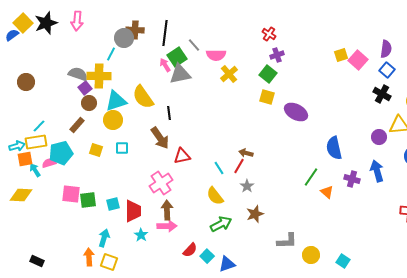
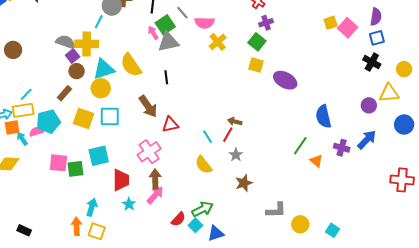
blue square: (387, 70) -> (377, 38), turned 35
black line: (169, 113) -> (166, 77), moved
cyan square: (122, 148) -> (110, 116), size x1.5
yellow square: (96, 150) -> (84, 118), size x1.5
blue arrow: (377, 171) -> (367, 140), turned 60
cyan square: (113, 204) -> (99, 156), moved, size x1.5
green arrow: (221, 224) -> (203, 209), moved
pink arrow: (167, 226) -> (155, 195), turned -48

